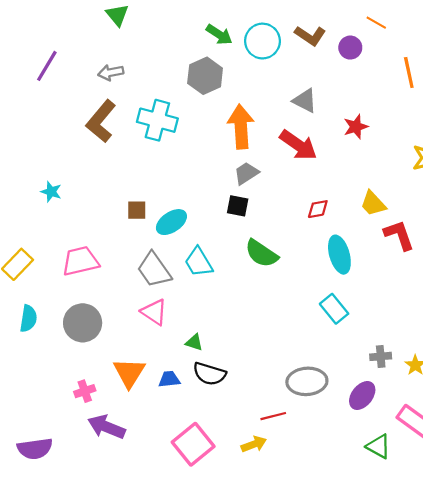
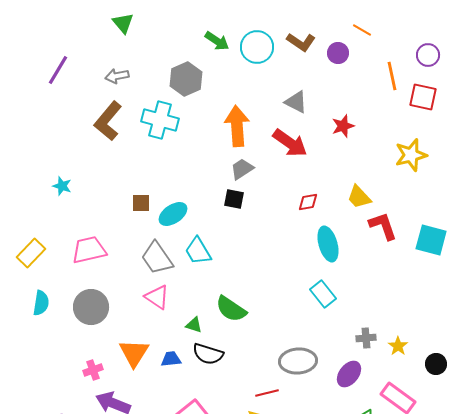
gray hexagon: (205, 76) -> (186, 79), moved
green semicircle: (261, 253) -> (231, 309), moved

